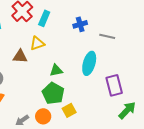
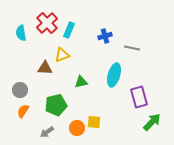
green pentagon: (53, 93) -> (56, 105), moved, turned 30
yellow square: (69, 110) -> (94, 122), turned 32
orange circle: (43, 116) -> (77, 128), moved

